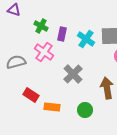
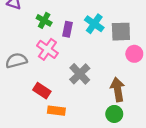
cyan cross: (86, 39) -> (94, 24), moved
red rectangle: (31, 95) -> (42, 91), moved
green circle: (85, 110) -> (114, 114), moved

